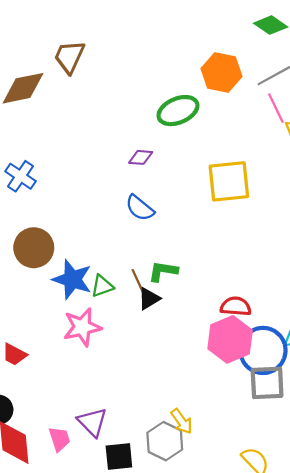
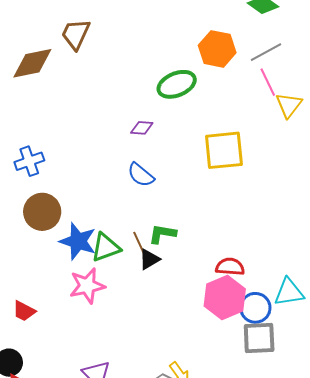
blue cross: (21, 176) -> (29, 161), moved, turned 36
green triangle: (102, 286) -> (106, 247), size x1.4
blue circle: (263, 350) -> (255, 308), size x0.7

